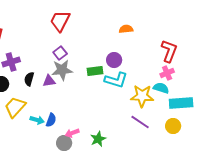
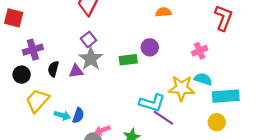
red L-shape: (169, 51) -> (224, 18), moved
gray star: (62, 70) -> (91, 59), turned -30
pink cross: (167, 73) -> (200, 51), moved
cyan L-shape: (116, 80) -> (152, 103), moved
purple line: (140, 122) -> (163, 118), moved

